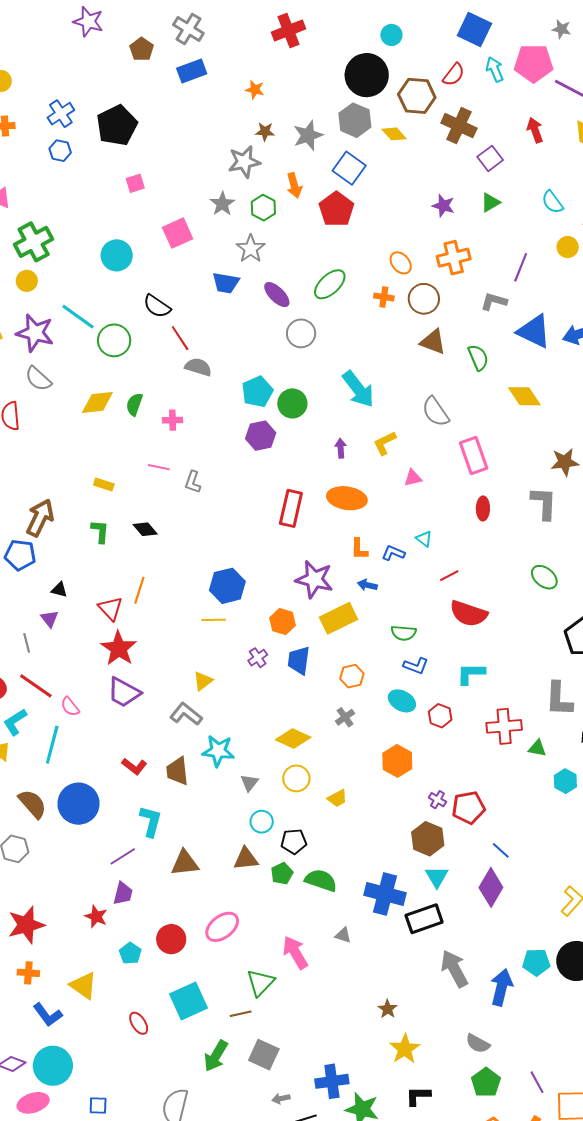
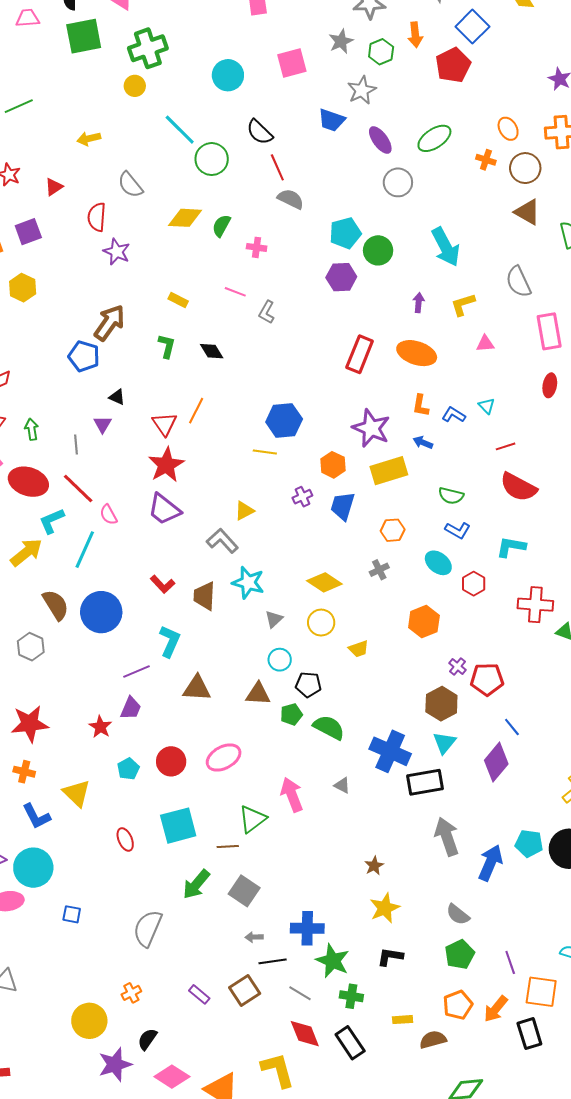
purple star: (35, 333) -> (117, 252), moved, size x0.7

